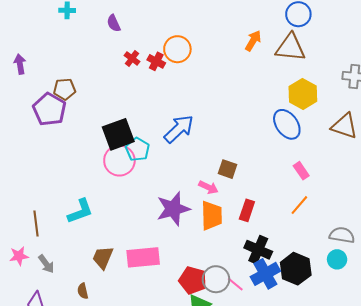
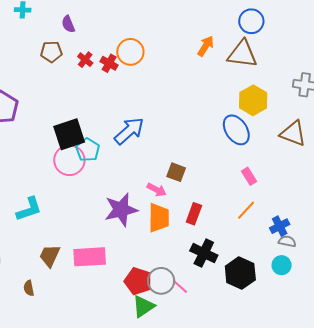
brown pentagon: (65, 89) -> (51, 52), moved
gray semicircle: (342, 235) -> (287, 241), size x0.7
blue cross: (265, 274) -> (280, 226), moved, size x0.7

